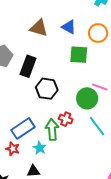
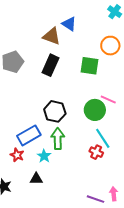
blue triangle: (69, 27) -> (69, 24), moved
black rectangle: (28, 66) -> (51, 65), moved
black hexagon: (47, 89) -> (55, 111), moved
red cross: (66, 119) -> (96, 152), moved

